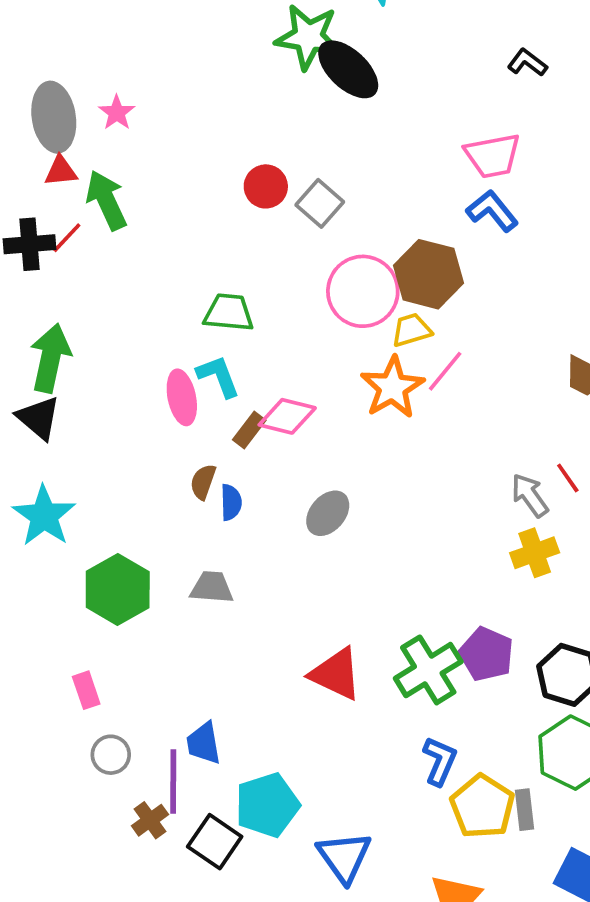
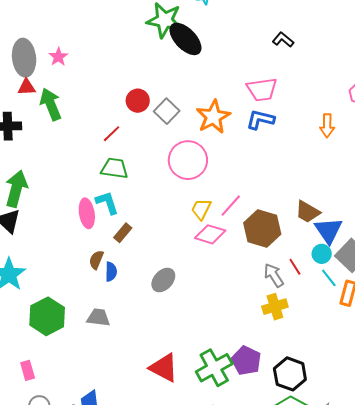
blue L-shape: (492, 211) -> (260, 119), turned -40
red line: (67, 238) -> (112, 134), moved
brown hexagon: (429, 274) -> (262, 229), moved
yellow trapezoid: (411, 330) -> (201, 209), moved, turned -50
orange star: (392, 387) -> (213, 117), moved
pink diamond: (287, 416) -> (210, 234), moved

